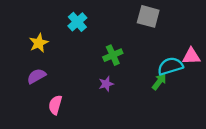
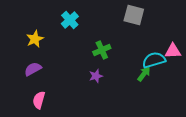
pink semicircle: (55, 105) -> (39, 100), moved

